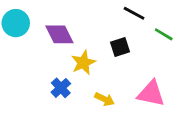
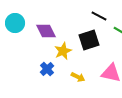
black square: (120, 47) -> (89, 40), size x1.5

